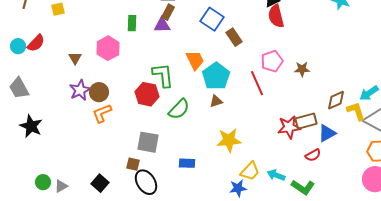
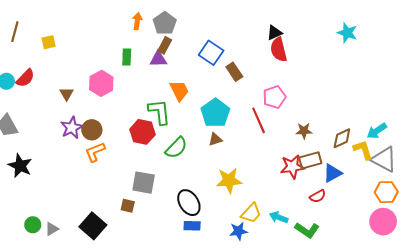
orange trapezoid: (195, 60) -> (179, 91), moved
brown star: (302, 69) -> (304, 131), moved
blue rectangle: (187, 163) -> (192, 226), moved
black ellipse: (146, 182) -> (189, 203), moved
black square: (100, 183) -> (93, 226), size x1.4

